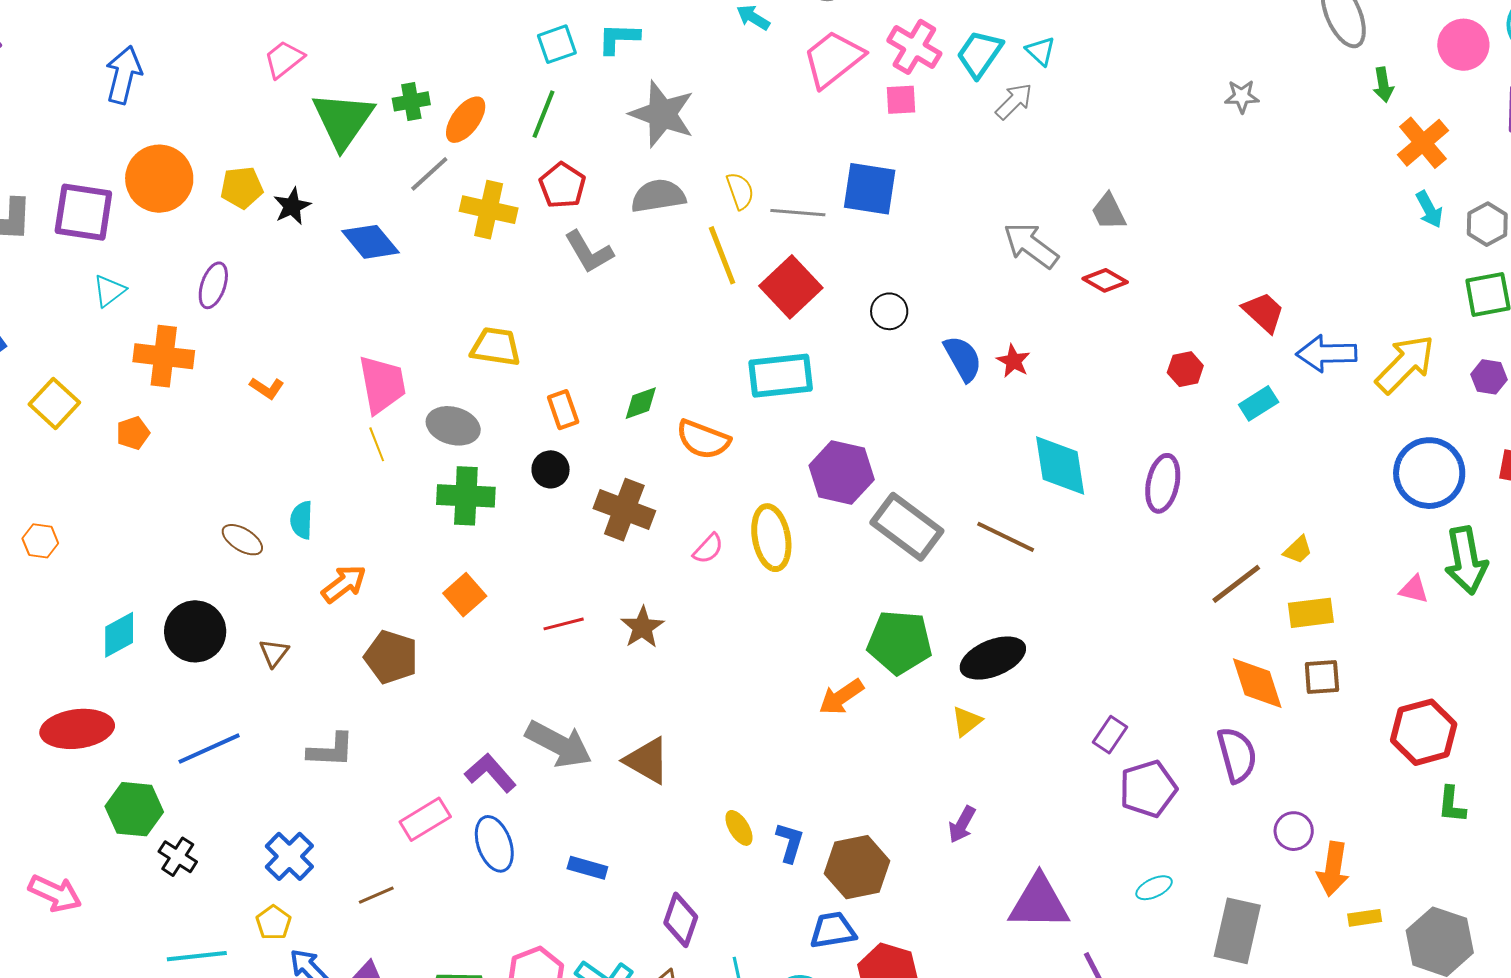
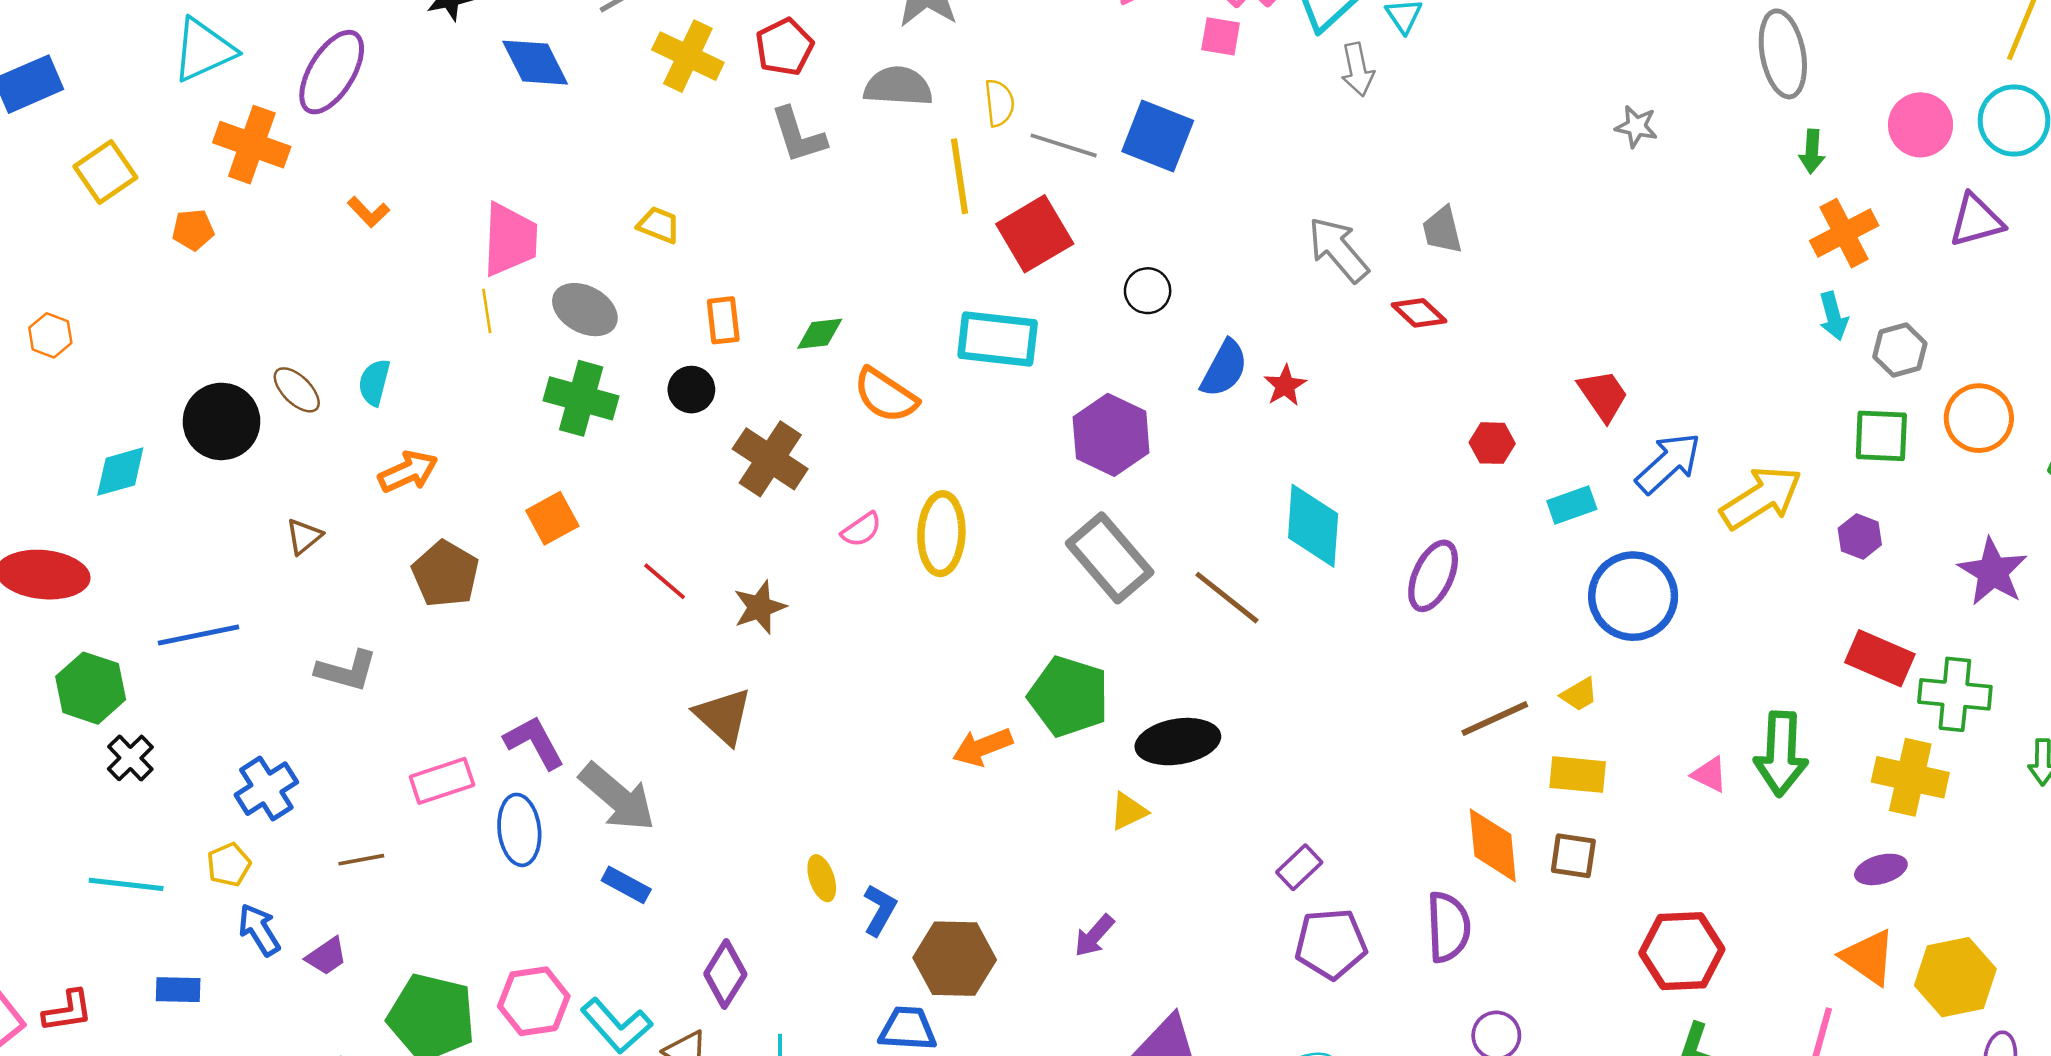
gray arrow: (1014, 101) -> (1358, 70), turned 111
purple ellipse: (213, 285) -> (332, 72), size x1.5
cyan triangle: (109, 291) -> (204, 50), size x1.6
yellow trapezoid: (496, 347) -> (659, 225), size x0.7
blue arrow: (1326, 354) -> (1668, 463), turned 126
blue semicircle: (963, 359) -> (1224, 369), turned 45
purple hexagon: (842, 473) -> (1111, 435), moved
blue circle: (1429, 473) -> (1633, 596), moved
red line: (564, 624) -> (665, 581), turned 42
black circle: (195, 631) -> (221, 421), moved
gray arrow: (559, 744) -> (617, 797), moved
brown triangle: (647, 761) -> (723, 716), moved

